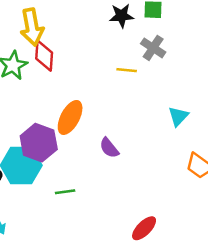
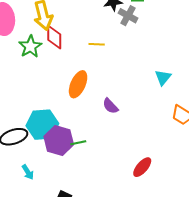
gray cross: (153, 48) -> (128, 16), moved
yellow line: (127, 70) -> (97, 44), moved
purple hexagon: (39, 143) -> (59, 141), moved

